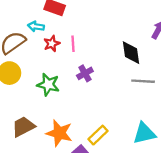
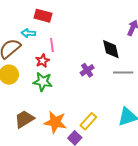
red star: (52, 44) -> (42, 61), moved
pink line: (73, 44) -> (52, 45), moved
purple cross: (85, 73) -> (87, 70), moved

